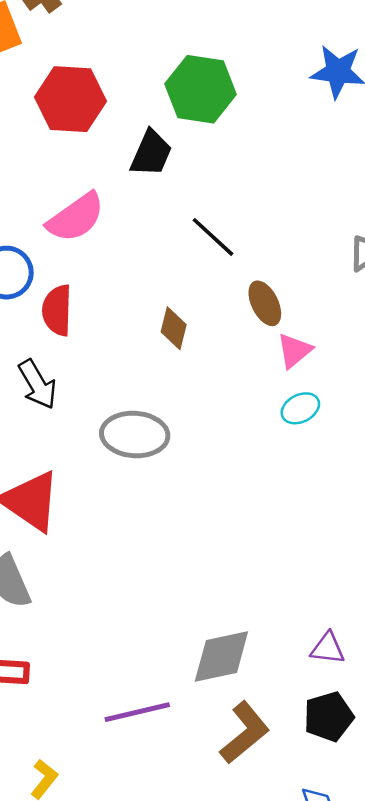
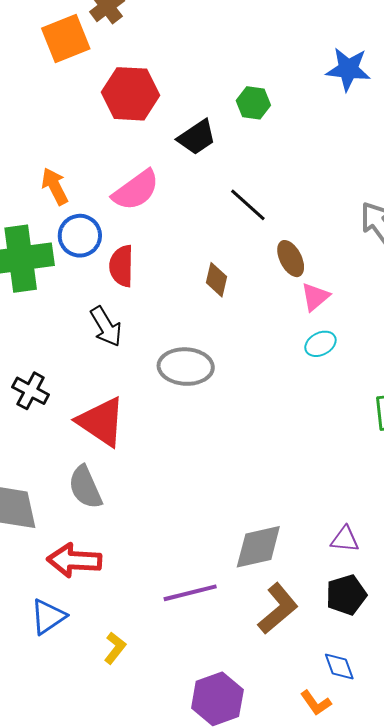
green hexagon: (201, 89) -> (253, 103), moved, size x0.6
black trapezoid: (151, 153) -> (197, 137), turned 33

